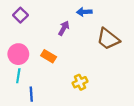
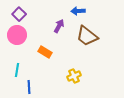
brown trapezoid: (108, 39) -> (87, 36), moved
pink circle: (18, 54) -> (17, 35), moved

